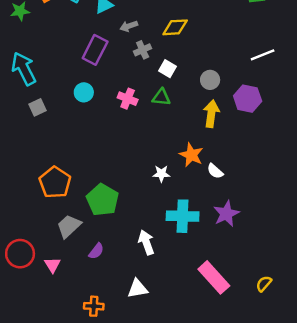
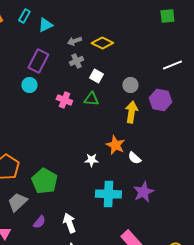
gray arrow: (129, 26) -> (74, 41), moved
yellow diamond: (175, 27) -> (102, 43), turned 30
cyan circle: (84, 92) -> (29, 85), moved
white arrow: (146, 242) -> (69, 223), moved

